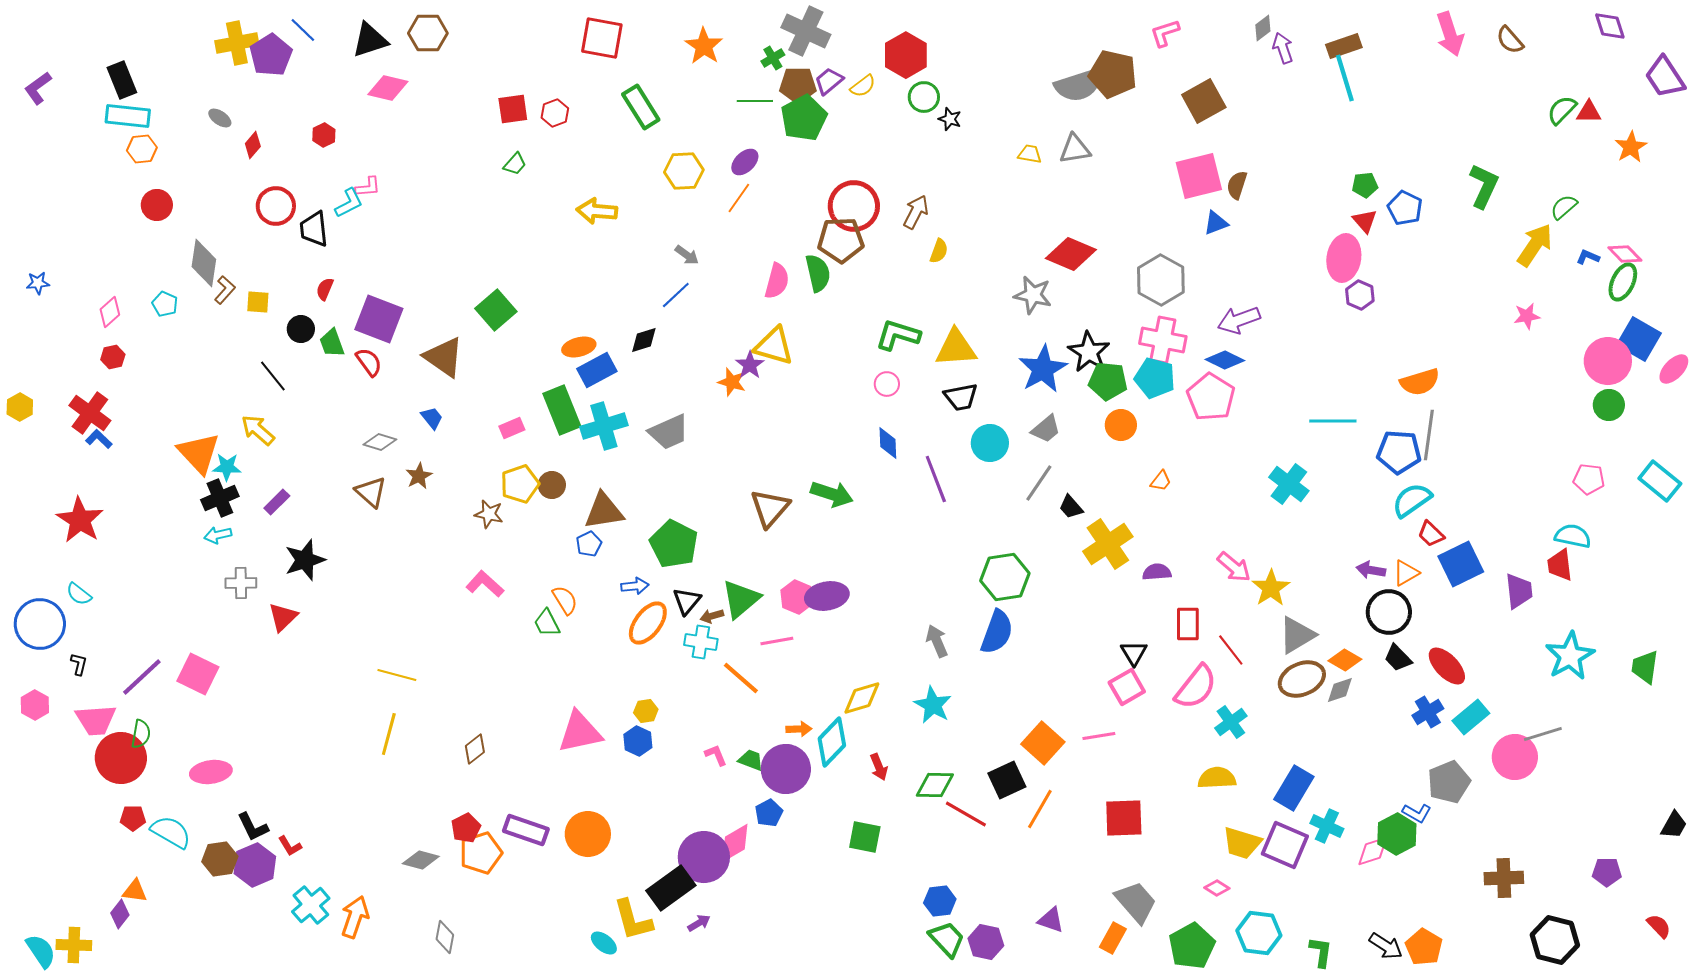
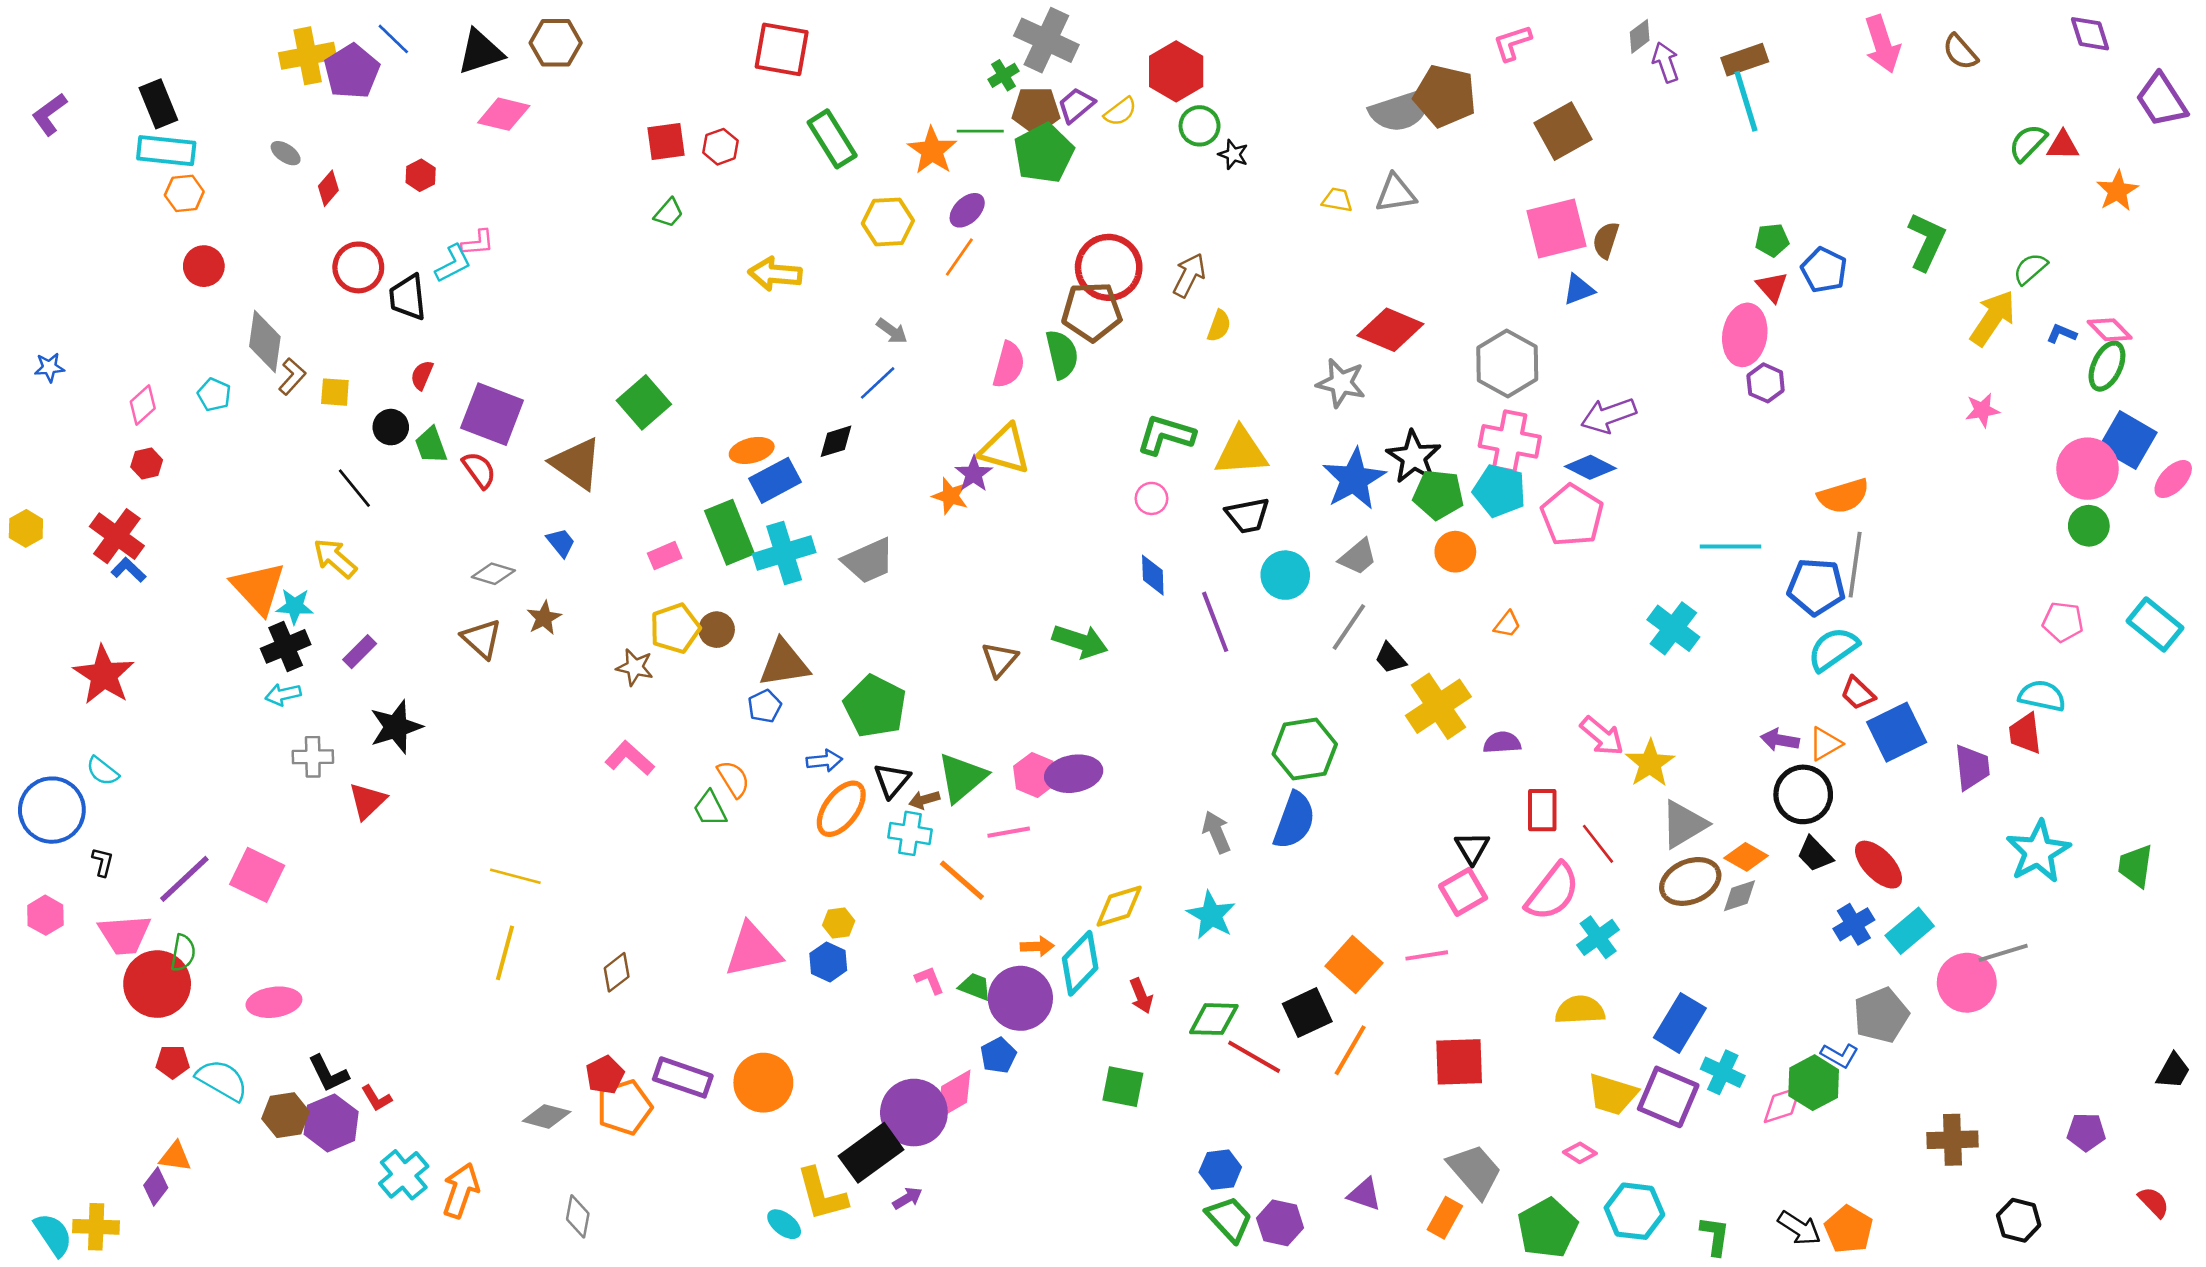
orange star: (704, 46) -> (932, 151), moved
brown triangle: (770, 508) -> (1000, 659), size x0.7
black hexagon: (1555, 940) -> (2019, 1220), size x0.7

